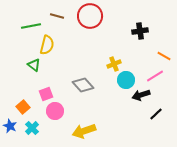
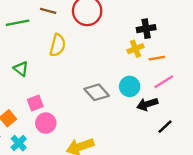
yellow semicircle: (47, 45) -> (58, 45), moved
orange line: (164, 56) -> (157, 58), moved, turned -40
yellow cross: (114, 64) -> (135, 49), moved
gray diamond: (83, 85) -> (97, 92), moved

